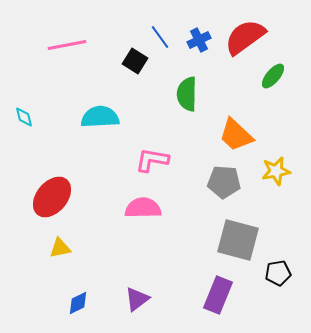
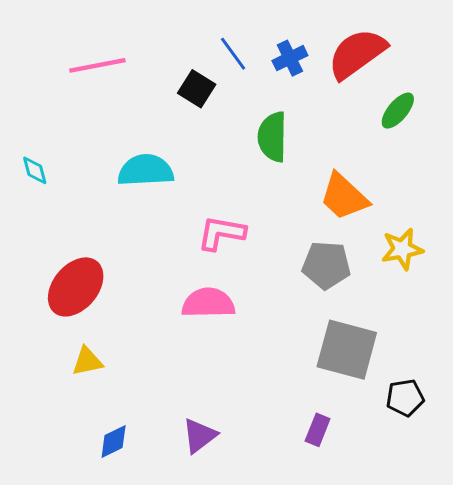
purple rectangle: (218, 295) -> (318, 430), size x0.6

